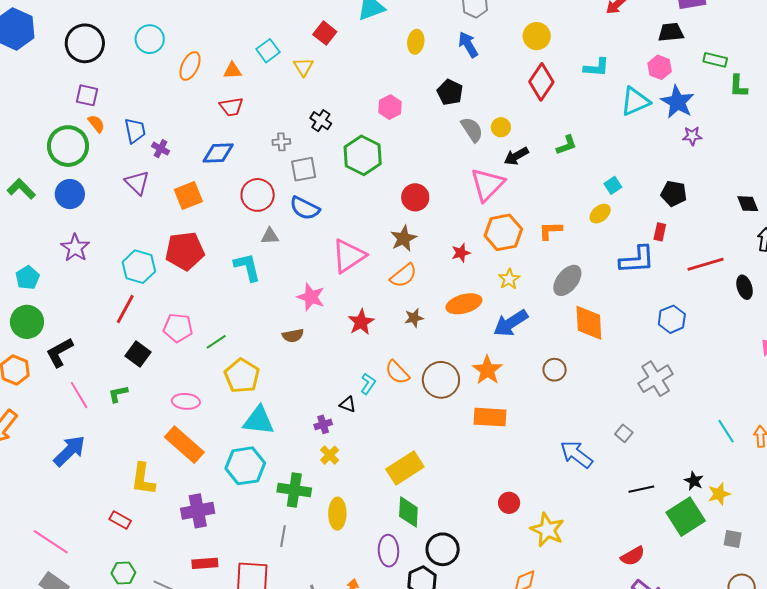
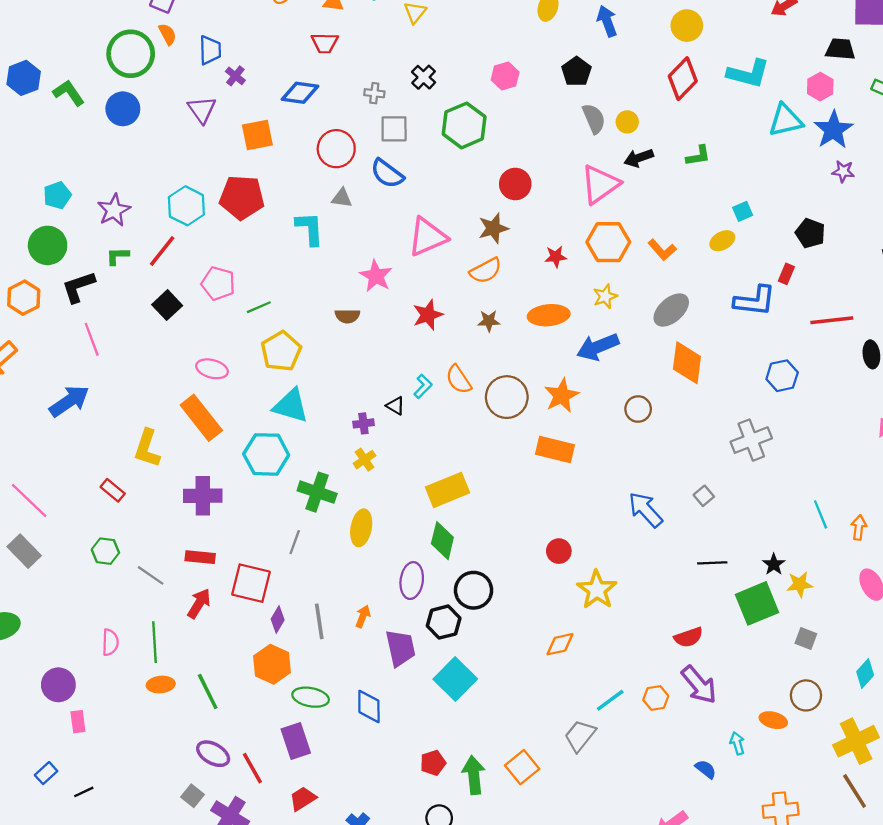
cyan L-shape: (596, 67) -> (748, 74), size x1.4
orange L-shape: (550, 231) -> (662, 250), turned -140
purple star: (75, 248) -> (114, 210), moved
green L-shape: (118, 394) -> (117, 256), moved

